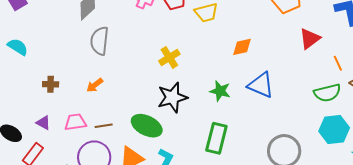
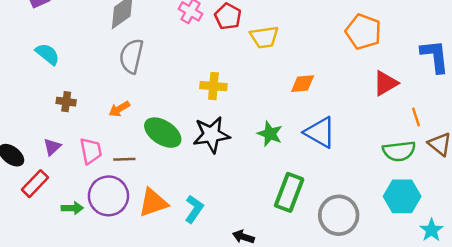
cyan semicircle: (18, 47) -> (47, 54), moved
yellow cross: (169, 57) -> (213, 86), turned 30
pink trapezoid: (75, 122) -> (91, 151), turned 80
purple triangle: (43, 123) -> (52, 147), turned 42
green ellipse: (147, 126) -> (163, 133), moved
green rectangle: (216, 138) -> (289, 192), moved

